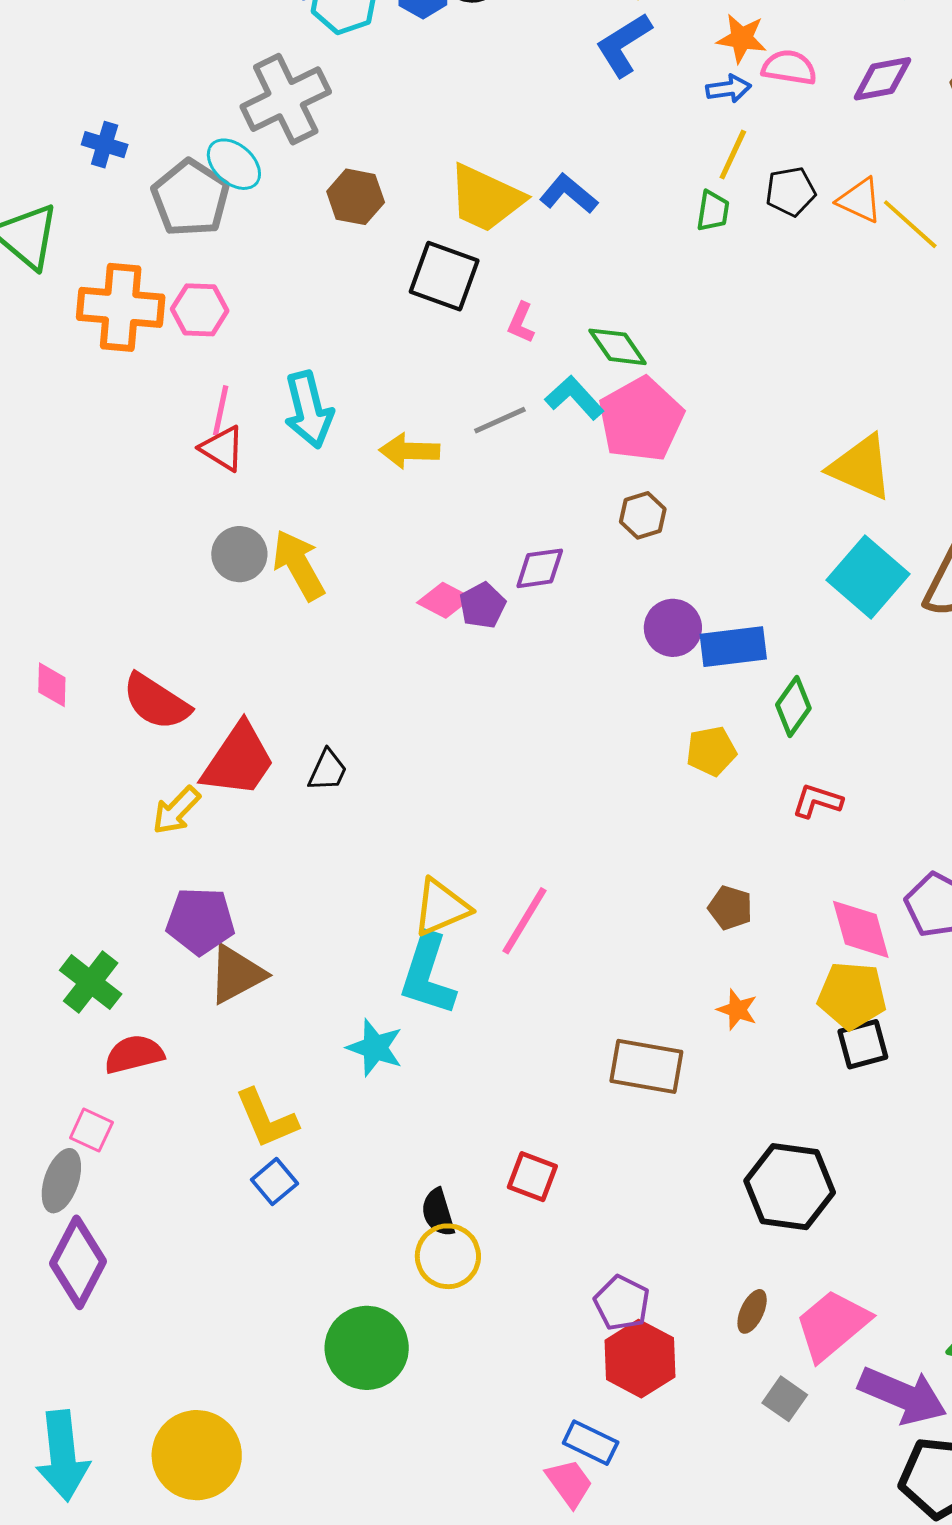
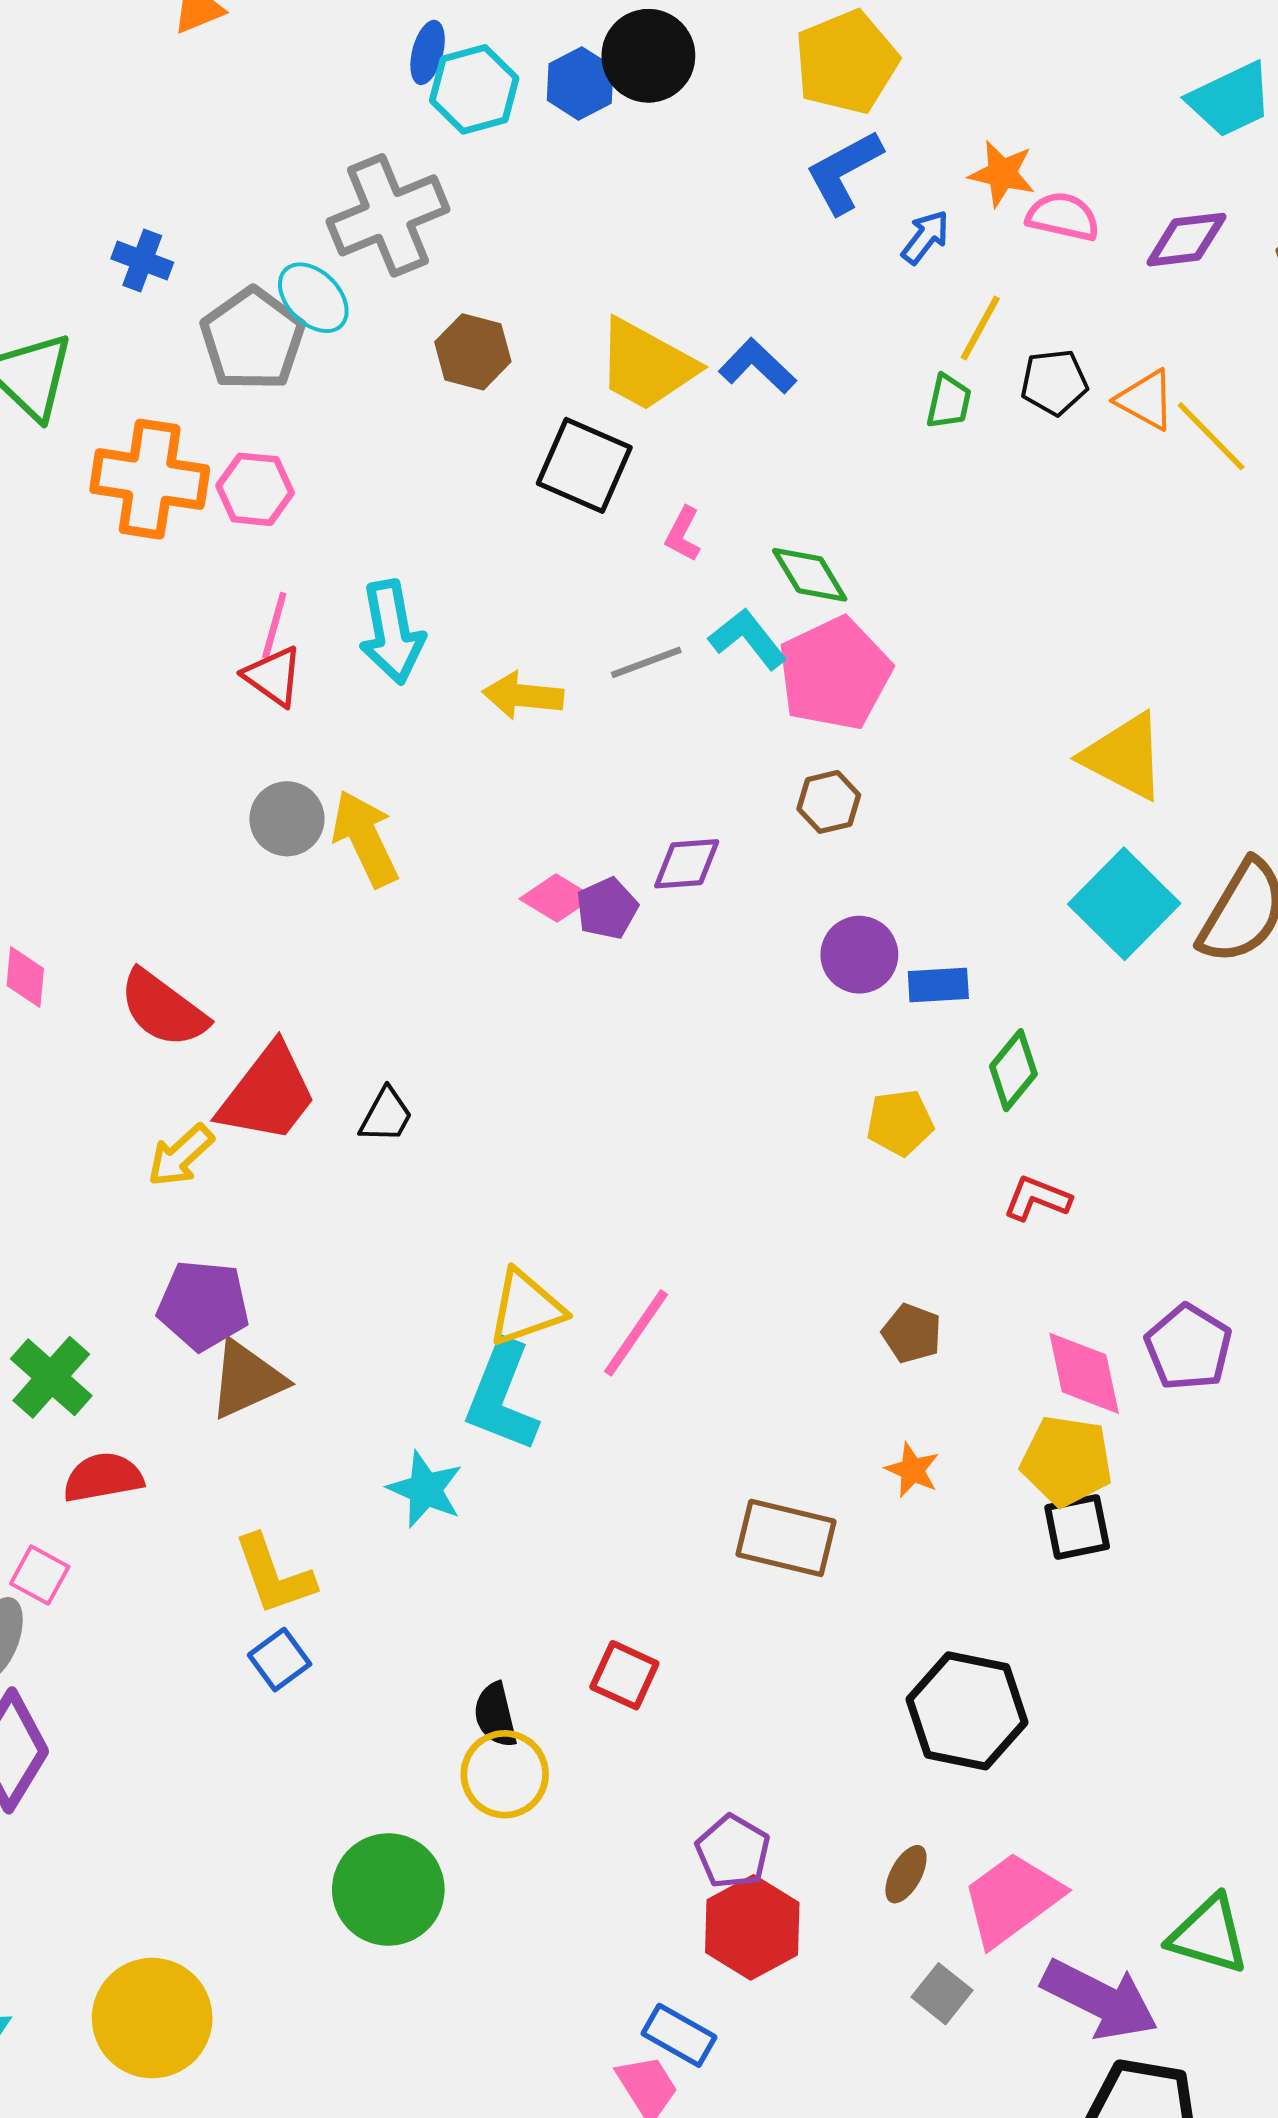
blue arrow: (729, 89) -> (925, 237), moved, turned -48
blue rectangle: (733, 647) -> (938, 985), size x0.7

